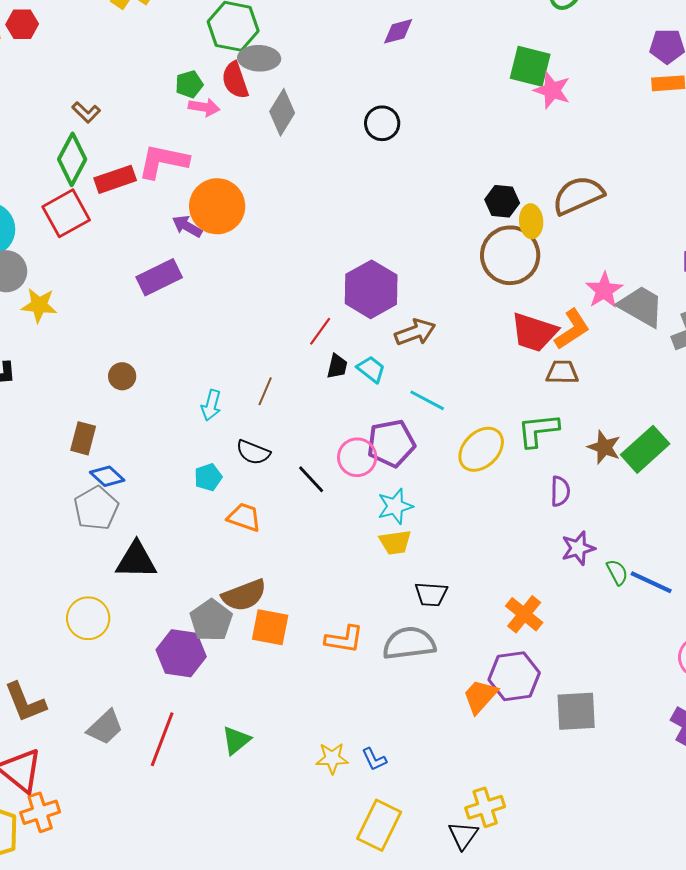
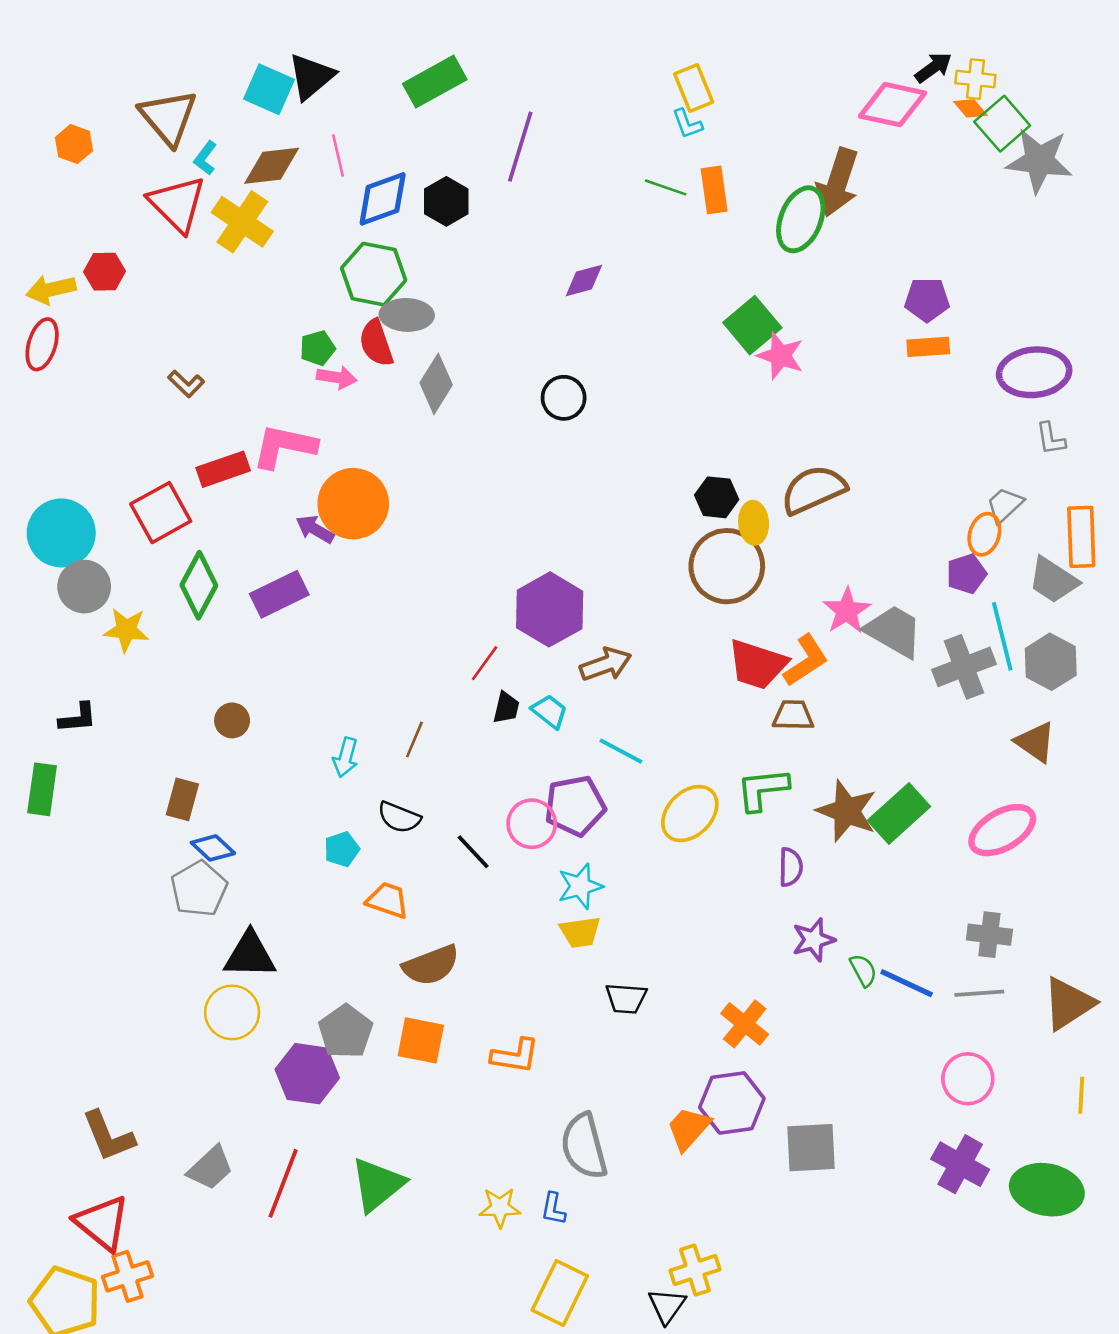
green square: (530, 66) -> (752, 325), turned 36
green diamond: (72, 159) -> (199, 585), moved
brown star: (604, 447) -> (847, 811), size x1.4
brown semicircle: (244, 595) -> (431, 965), moved
yellow circle: (88, 618) -> (232, 1012), moved
gray semicircle: (409, 643) -> (584, 1146), moved, turned -98
green triangle: (236, 740) -> (377, 1185), size x1.5
blue L-shape: (374, 759) -> (553, 1209), turned 36

